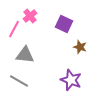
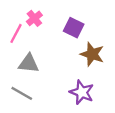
brown star: (80, 47) -> (92, 54), size x1.5

